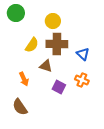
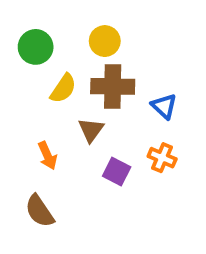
green circle: (16, 13) -> (36, 47), moved
brown triangle: (46, 66) -> (91, 130), turned 48

